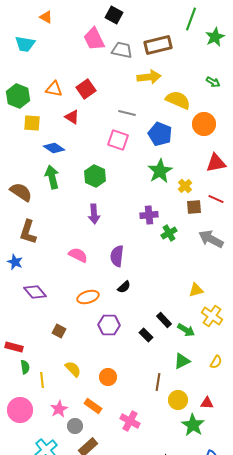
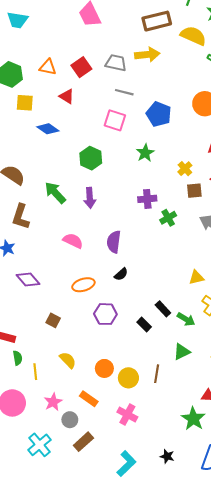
gray trapezoid: (122, 50) -> (116, 63), moved
yellow semicircle: (178, 100) -> (193, 36), moved
green star: (160, 171) -> (145, 153), moved, size x0.7
green arrow: (52, 177) -> (55, 193), moved, turned -30
yellow circle: (178, 400) -> (128, 378), moved

